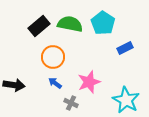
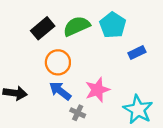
green semicircle: (70, 24) -> (77, 26), turned -35
blue arrow: (55, 83) -> (60, 91), size x1.5

